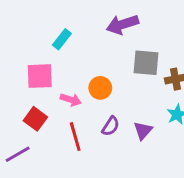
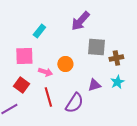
purple arrow: (122, 24) -> (80, 21), turned -30
purple semicircle: (111, 126) -> (74, 103), moved, size x1.5
purple triangle: (143, 131) -> (94, 85), moved, turned 32

